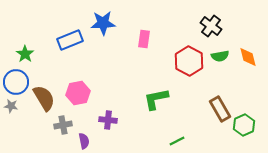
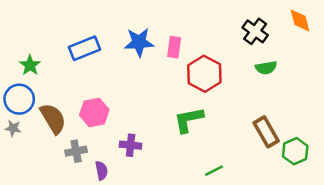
blue star: (103, 23) -> (139, 42), moved
orange diamond: (248, 57) -> (300, 20), moved
red hexagon: (189, 61) -> (204, 74), moved

